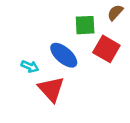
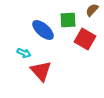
blue ellipse: (64, 55) -> (43, 30), moved

